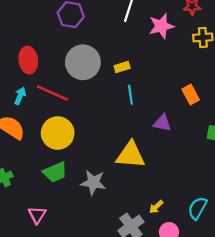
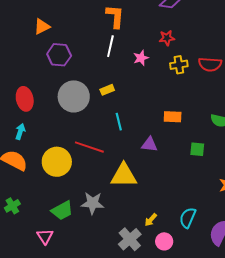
pink star: (161, 26) -> (141, 58), size x0.7
yellow rectangle: (122, 67) -> (107, 90), moved
red line: (52, 93) -> (89, 147), moved
orange rectangle: (191, 95) -> (173, 117), turned -54
green trapezoid: (55, 172) -> (62, 210), moved

